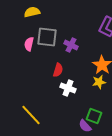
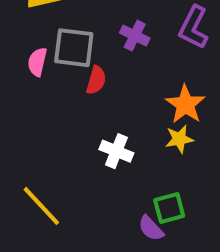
purple cross: (71, 45) -> (135, 36), moved
red semicircle: (58, 70) -> (96, 80), moved
green square: (94, 116) -> (169, 208), turned -35

